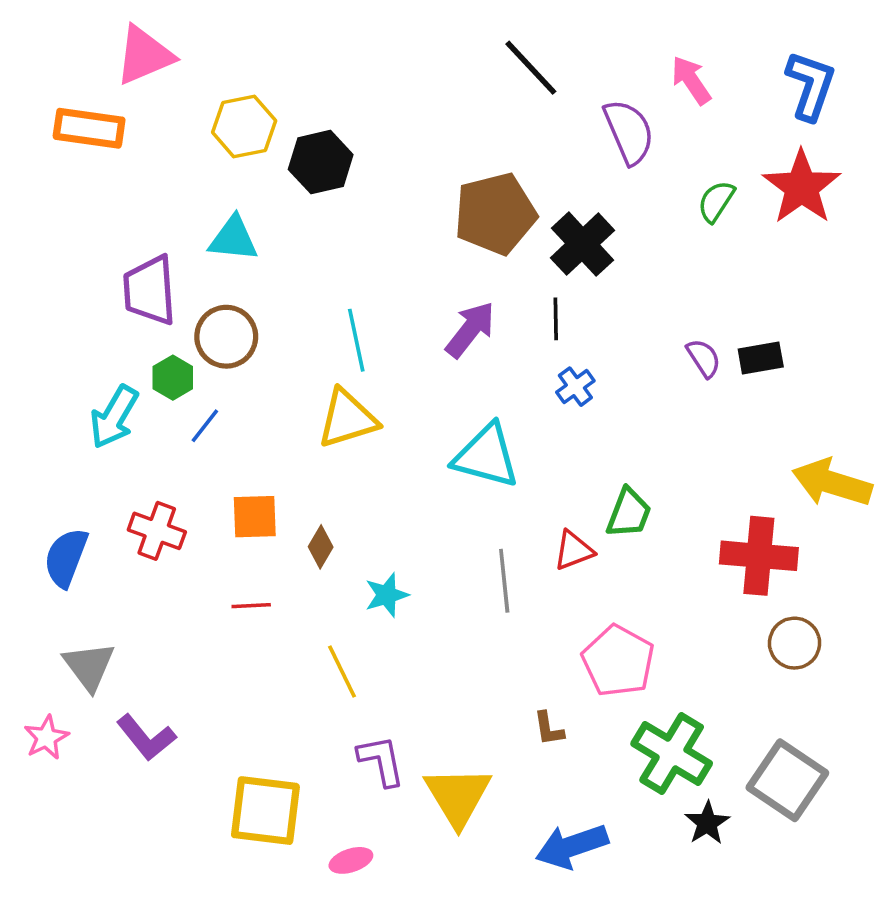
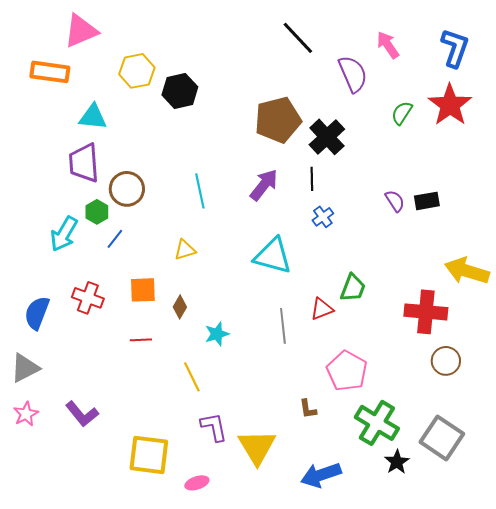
cyan triangle: (233, 239) -> (93, 117), moved
yellow triangle: (347, 419) -> (185, 250), moved, size x0.6
gray triangle: (89, 666) -> (25, 368), moved, turned 40

